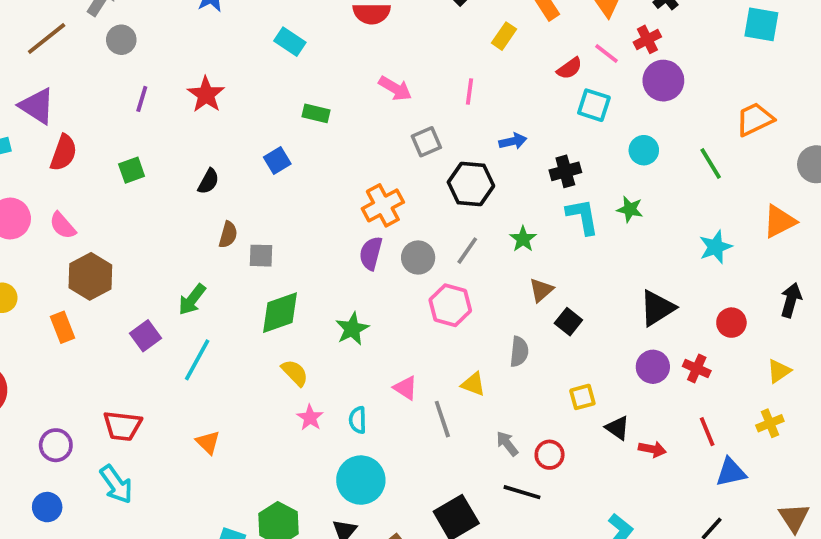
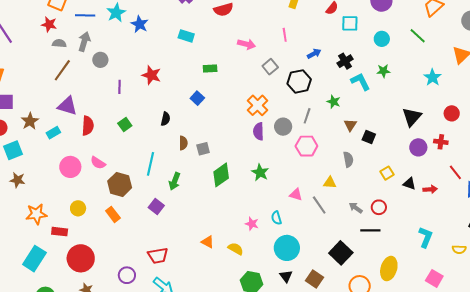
cyan line: (197, 360) -> (150, 164), moved
yellow semicircle: (295, 373) -> (236, 249), moved
orange triangle: (208, 442) -> (208, 242), moved

